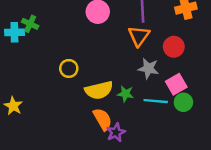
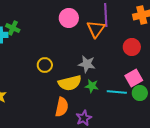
orange triangle: (139, 36) -> (96, 29), moved
gray star: (148, 68) -> (87, 64), moved
orange semicircle: (103, 119) -> (62, 107), moved, turned 42

